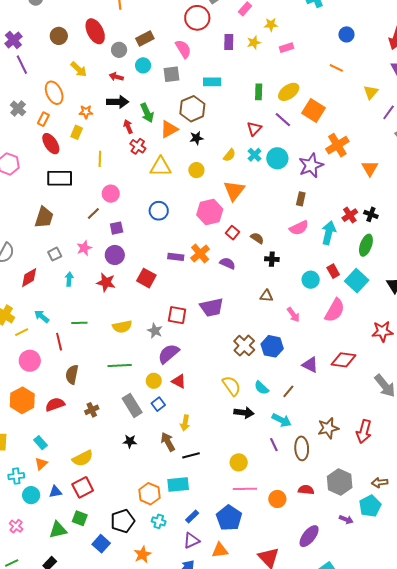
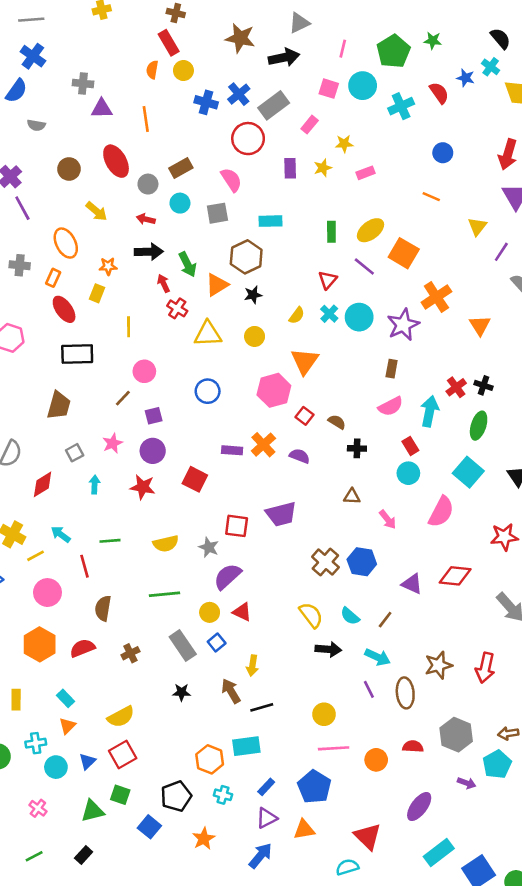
gray cross: (18, 108) -> (20, 265), turned -35
red rectangle: (333, 271) -> (410, 446), moved
blue triangle: (55, 492) -> (87, 761), turned -32

